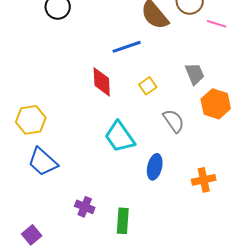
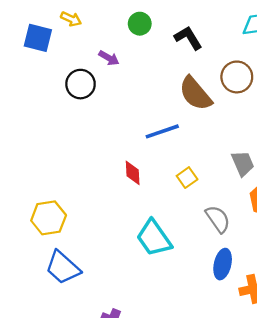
red diamond: (102, 82) -> (133, 173), size x0.7
blue ellipse: (155, 167) -> (223, 264), moved

